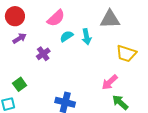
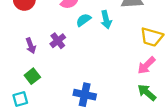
purple arrow: (20, 38) -> (31, 46), moved, turned 104
pink arrow: (110, 82) -> (146, 65), moved

